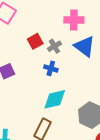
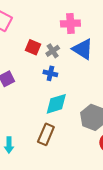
red square: (35, 41) -> (33, 47), turned -35

